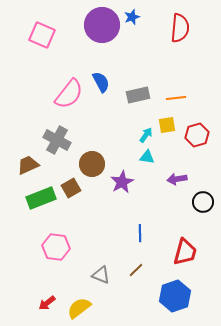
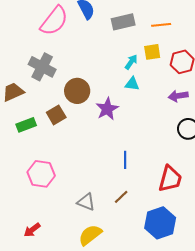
purple arrow: (177, 179) -> (178, 96), moved
green rectangle: (41, 198) -> (26, 125), size x0.7
yellow semicircle: (79, 308) -> (90, 235), moved

